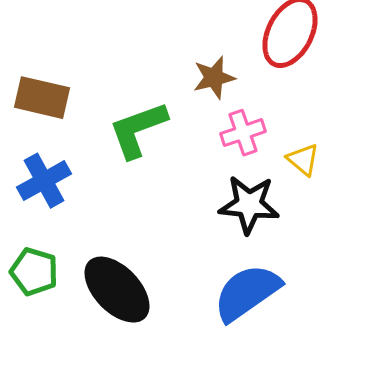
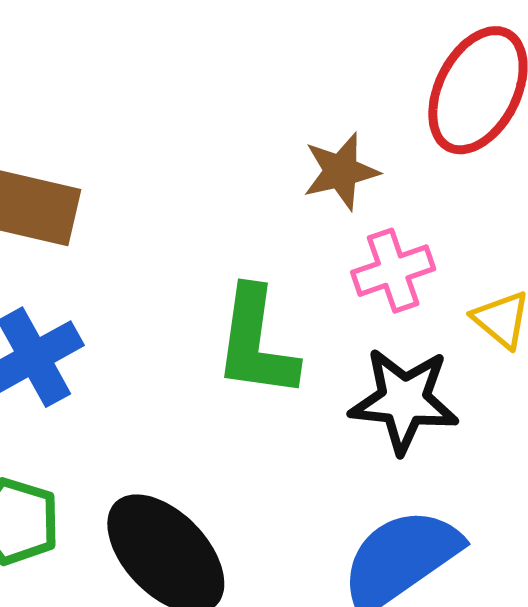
green L-shape: (138, 130) -> (256, 343), moved, turned -62

